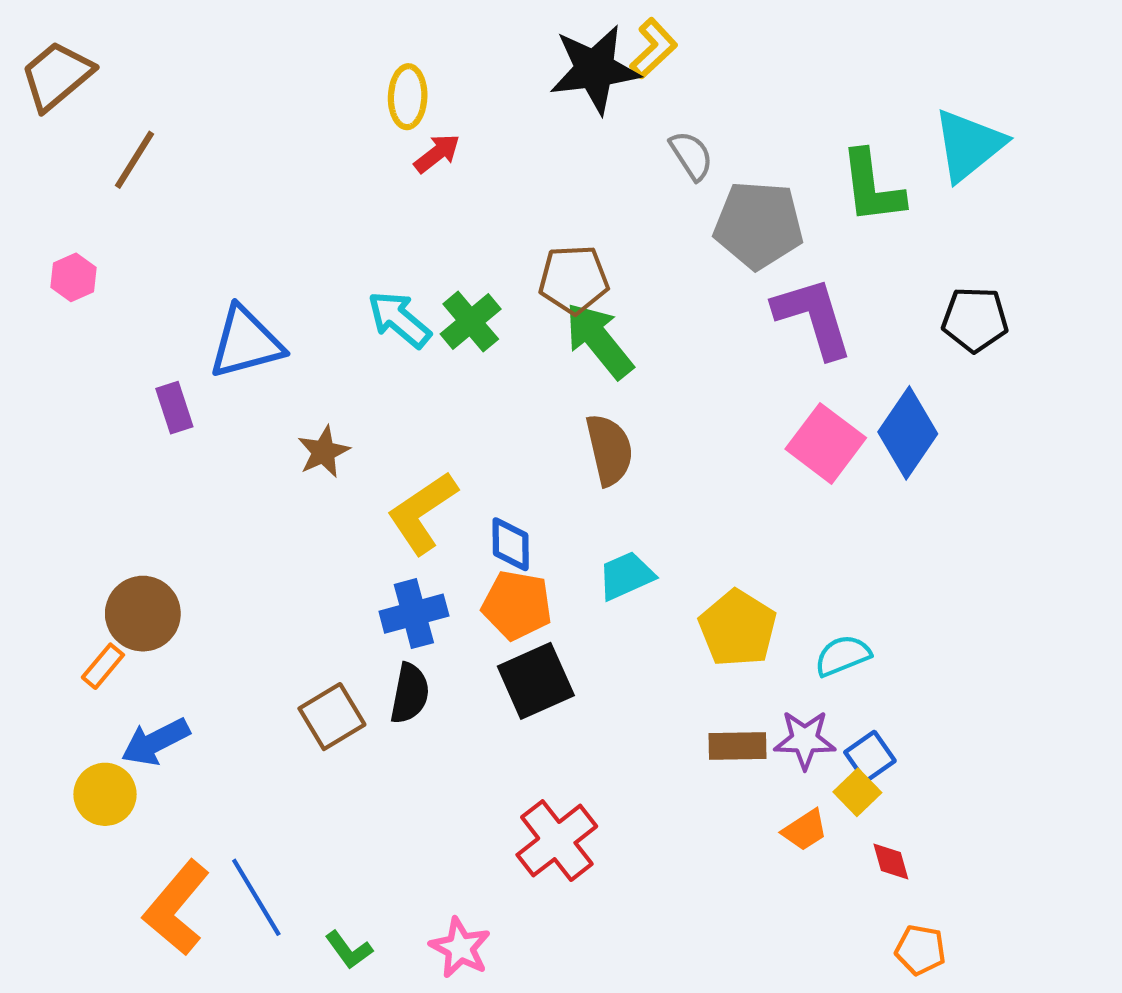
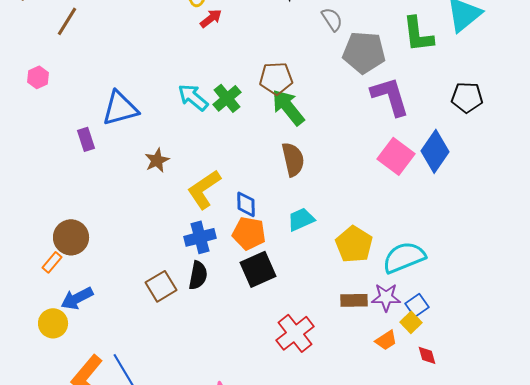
cyan semicircle: (843, 656) -> (404, 257), size x1.6
red cross: (557, 841) -> (295, 333), moved

